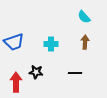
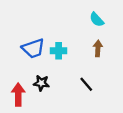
blue trapezoid: (14, 42) -> (33, 48), moved
black line: (75, 73) -> (86, 84), turned 48

